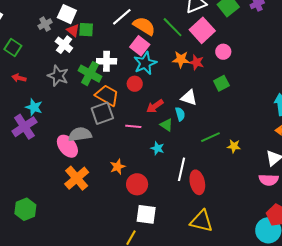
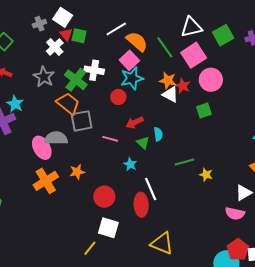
pink circle: (223, 52) -> (211, 80), size x1.5
orange trapezoid: (107, 95) -> (68, 104), moved
white triangle: (189, 98) -> (170, 95), moved
orange star: (118, 167) -> (77, 172), moved
white line: (181, 169) -> (151, 189), turned -45
red ellipse: (197, 182) -> (141, 205), moved

